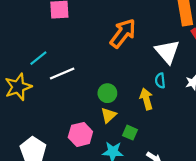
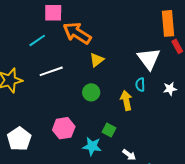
orange arrow: (123, 33) -> (77, 33), moved, turned -100
cyan line: (38, 58) -> (37, 40), moved
yellow triangle: (109, 115) -> (97, 60), moved

